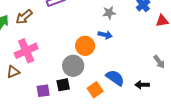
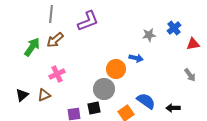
gray star: (109, 13) -> (149, 35), moved
pink cross: (26, 51) -> (57, 74), size x0.7
gray arrow: (159, 62) -> (190, 75), moved

